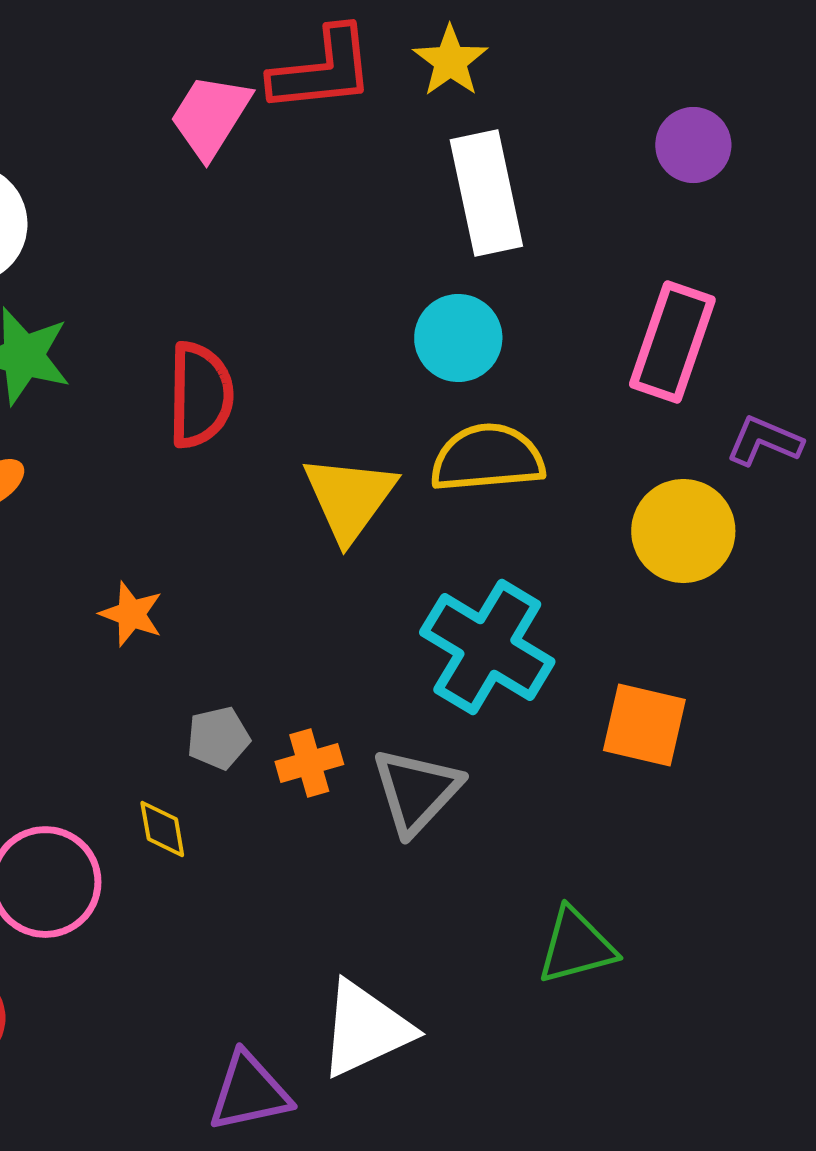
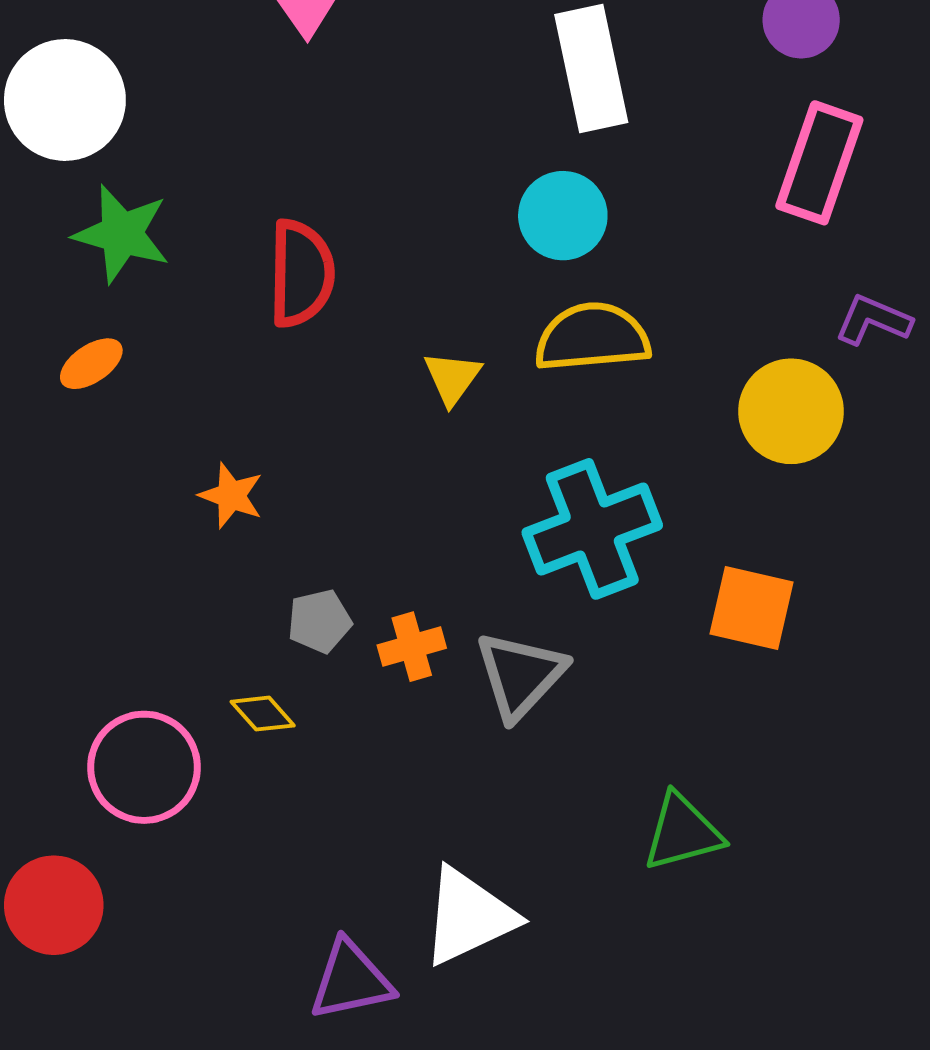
pink rectangle: (672, 342) -> (819, 163), moved
yellow triangle: (349, 498) -> (452, 378), size x0.6
cyan cross: (487, 647) -> (592, 529), turned 38
yellow diamond: (162, 829) -> (263, 714), turned -32

